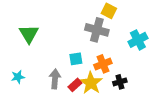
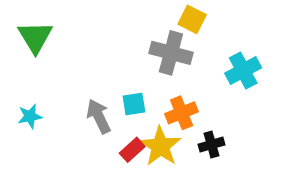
green triangle: (29, 34) -> (35, 37), moved
cyan star: (18, 77) -> (30, 116), moved
gray arrow: (55, 79) -> (99, 116), moved, turned -30

